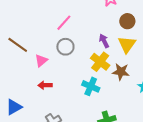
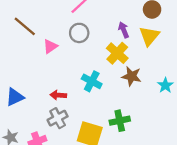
brown star: (121, 72) -> (131, 76), moved
red arrow: (45, 85) -> (58, 95), moved
cyan cross: (91, 86) -> (92, 81), moved

